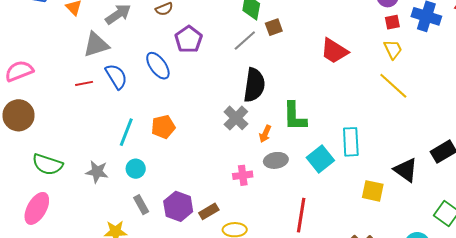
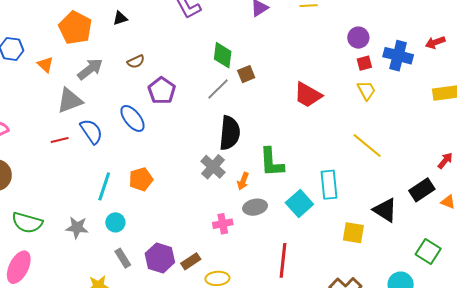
yellow line: (393, 86) -> (367, 146), moved

